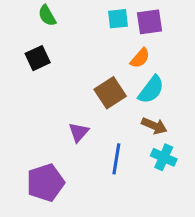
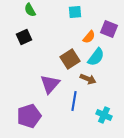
purple square: (149, 22) -> (109, 29), moved, turned 30
brown arrow: (154, 126) -> (88, 79), moved
purple triangle: (79, 132) -> (50, 84), size x1.5
cyan cross: (164, 157) -> (104, 115), moved

